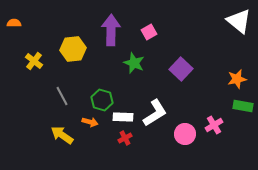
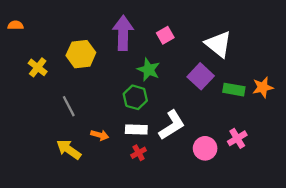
white triangle: (239, 21) -> (218, 44), moved
green hexagon: (102, 100) -> (135, 97), moved
green rectangle: (243, 106) -> (234, 90), moved

